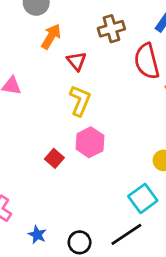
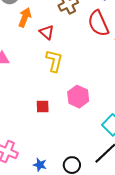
pink hexagon: (90, 142) -> (78, 97), moved
red square: (54, 158) -> (43, 107), turned -32

